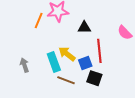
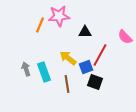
red line: (99, 51) -> (100, 55), turned 35
cyan rectangle: (54, 62) -> (44, 72), moved
brown line: (66, 80) -> (67, 84), turned 60

